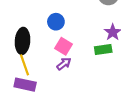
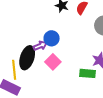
black ellipse: (23, 41) -> (27, 58), moved
purple arrow: (64, 64) -> (40, 46), moved

